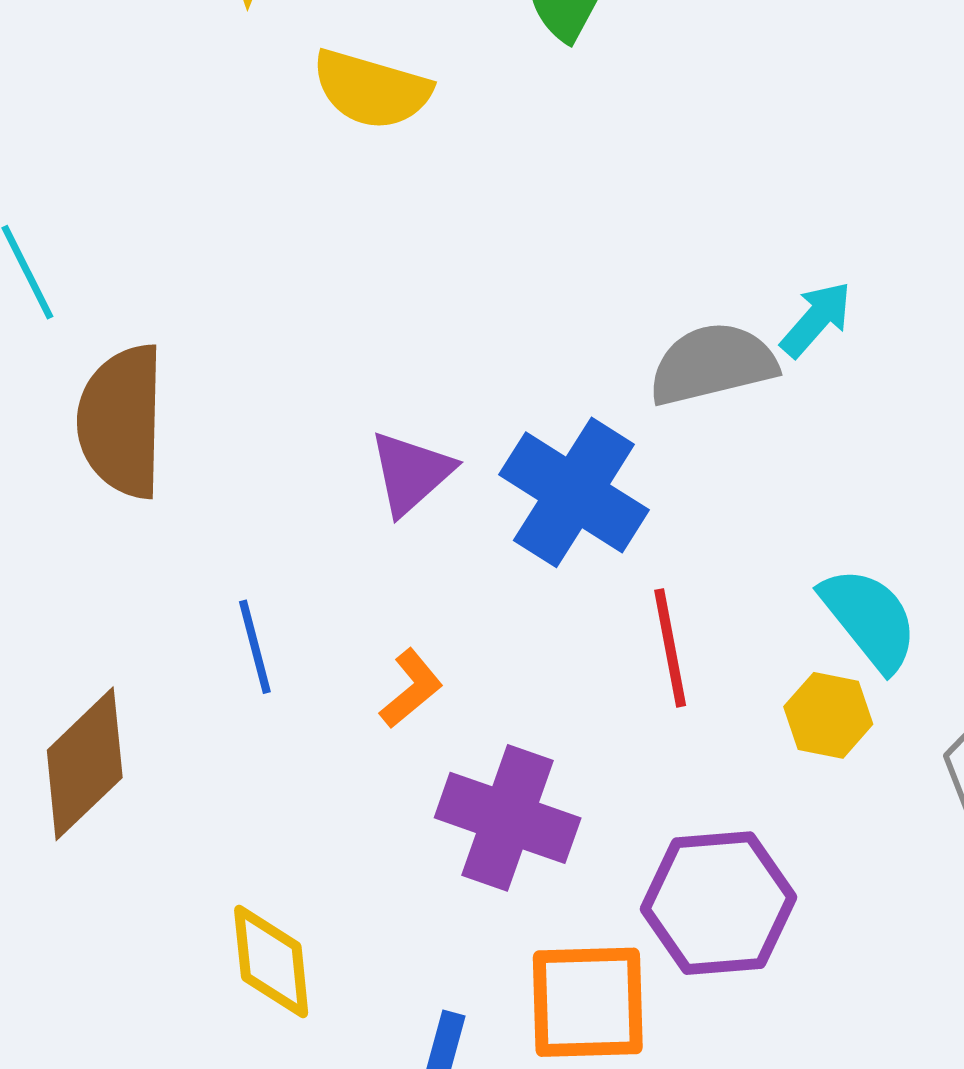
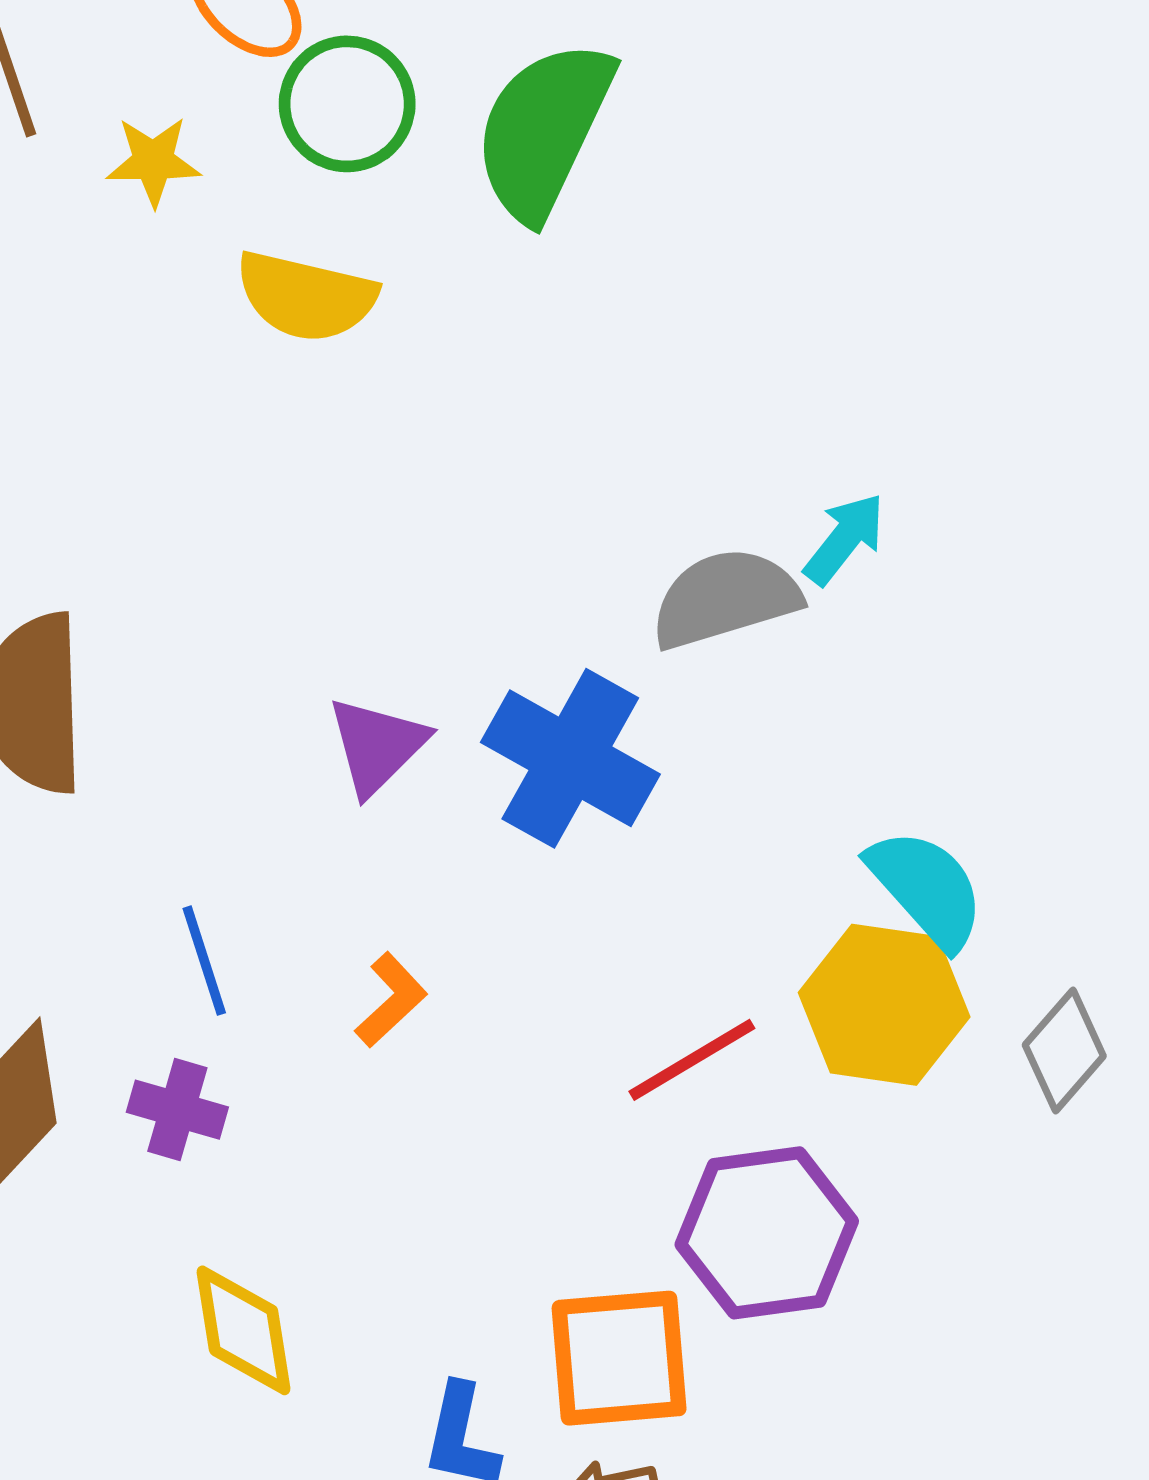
red line: (670, 648) -> (692, 1060), moved, turned 73
yellow hexagon: (828, 715) -> (884, 1005), size x1.6
purple cross: (508, 818) -> (177, 1110), moved, size x0.6

